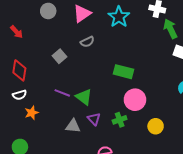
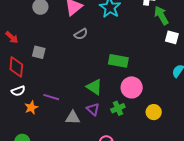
red arrow: (17, 32) -> (12, 37), moved
gray square: (59, 56) -> (39, 52), moved, turned -32
purple line: (62, 93) -> (51, 97), moved
green triangle: (84, 97) -> (94, 87), moved

